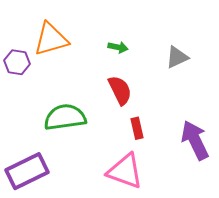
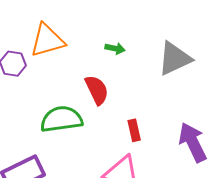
gray triangle: (177, 57) -> (175, 59), size x1.5
red semicircle: (120, 90) -> (97, 90), moved

